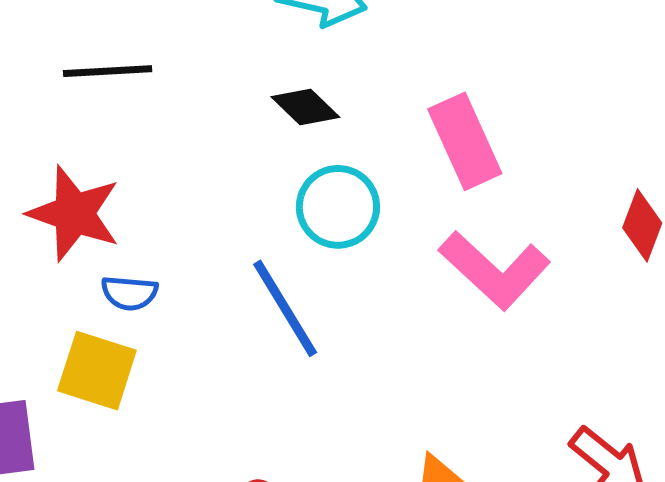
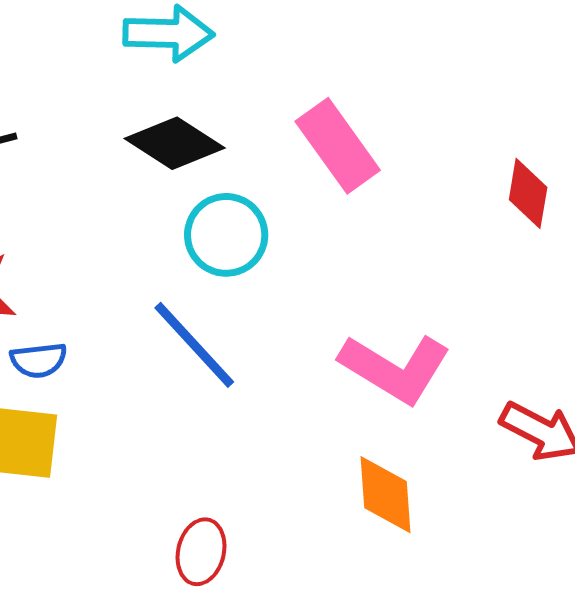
black diamond: (305, 107) -> (175, 143), size x1.4
pink L-shape: (495, 270) -> (395, 368), moved

